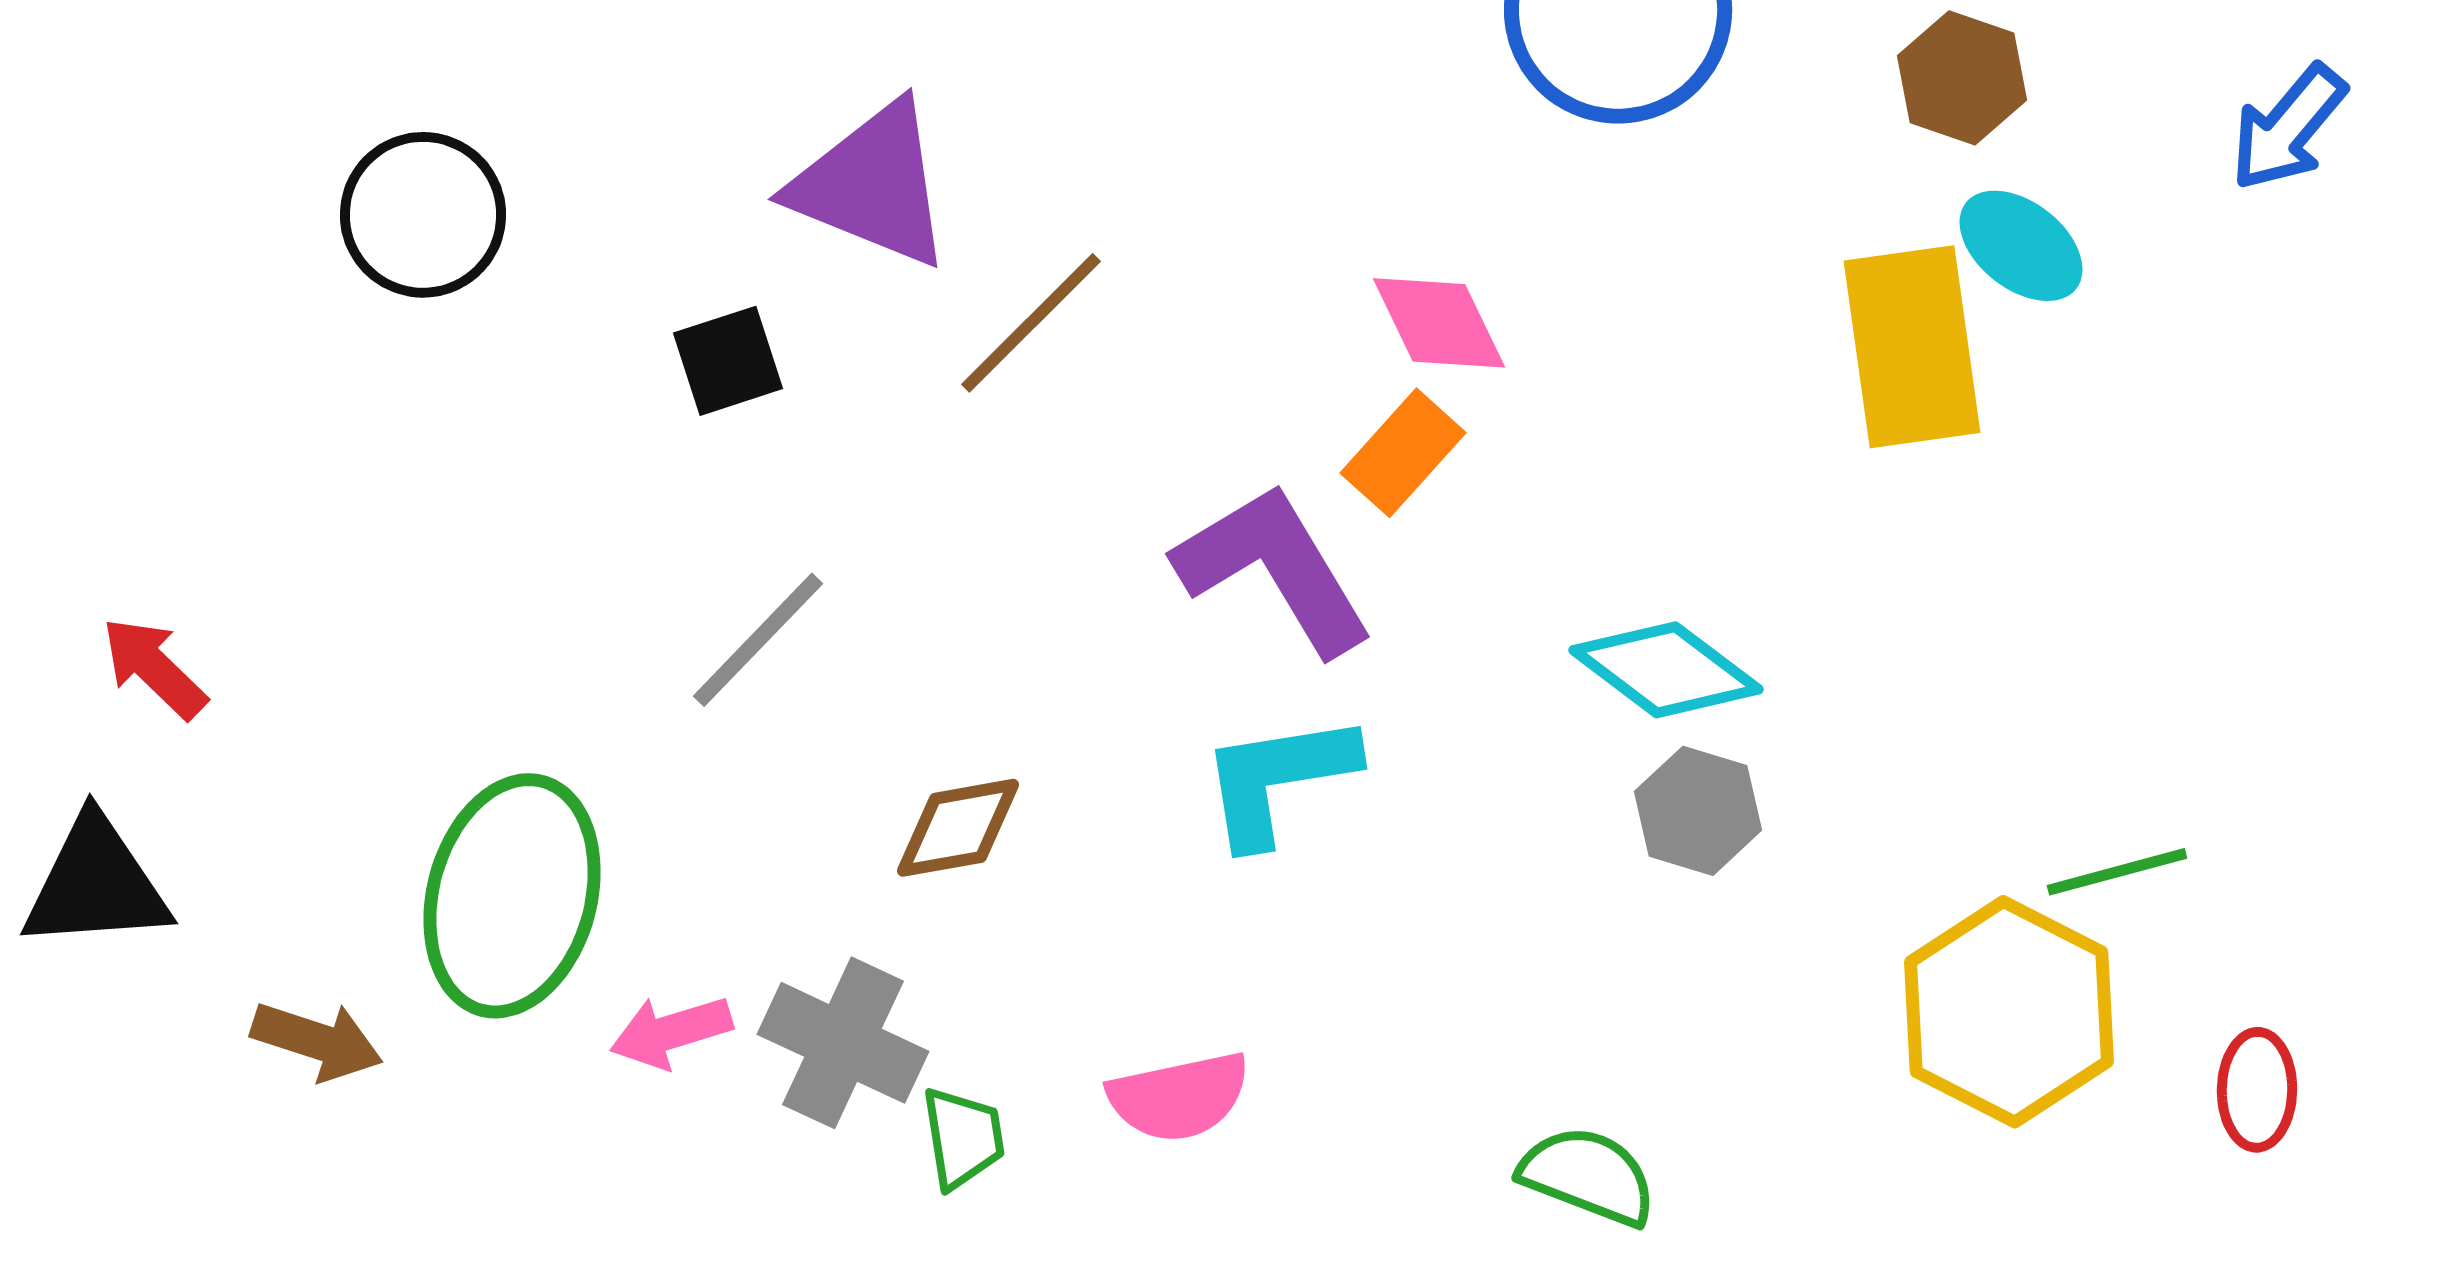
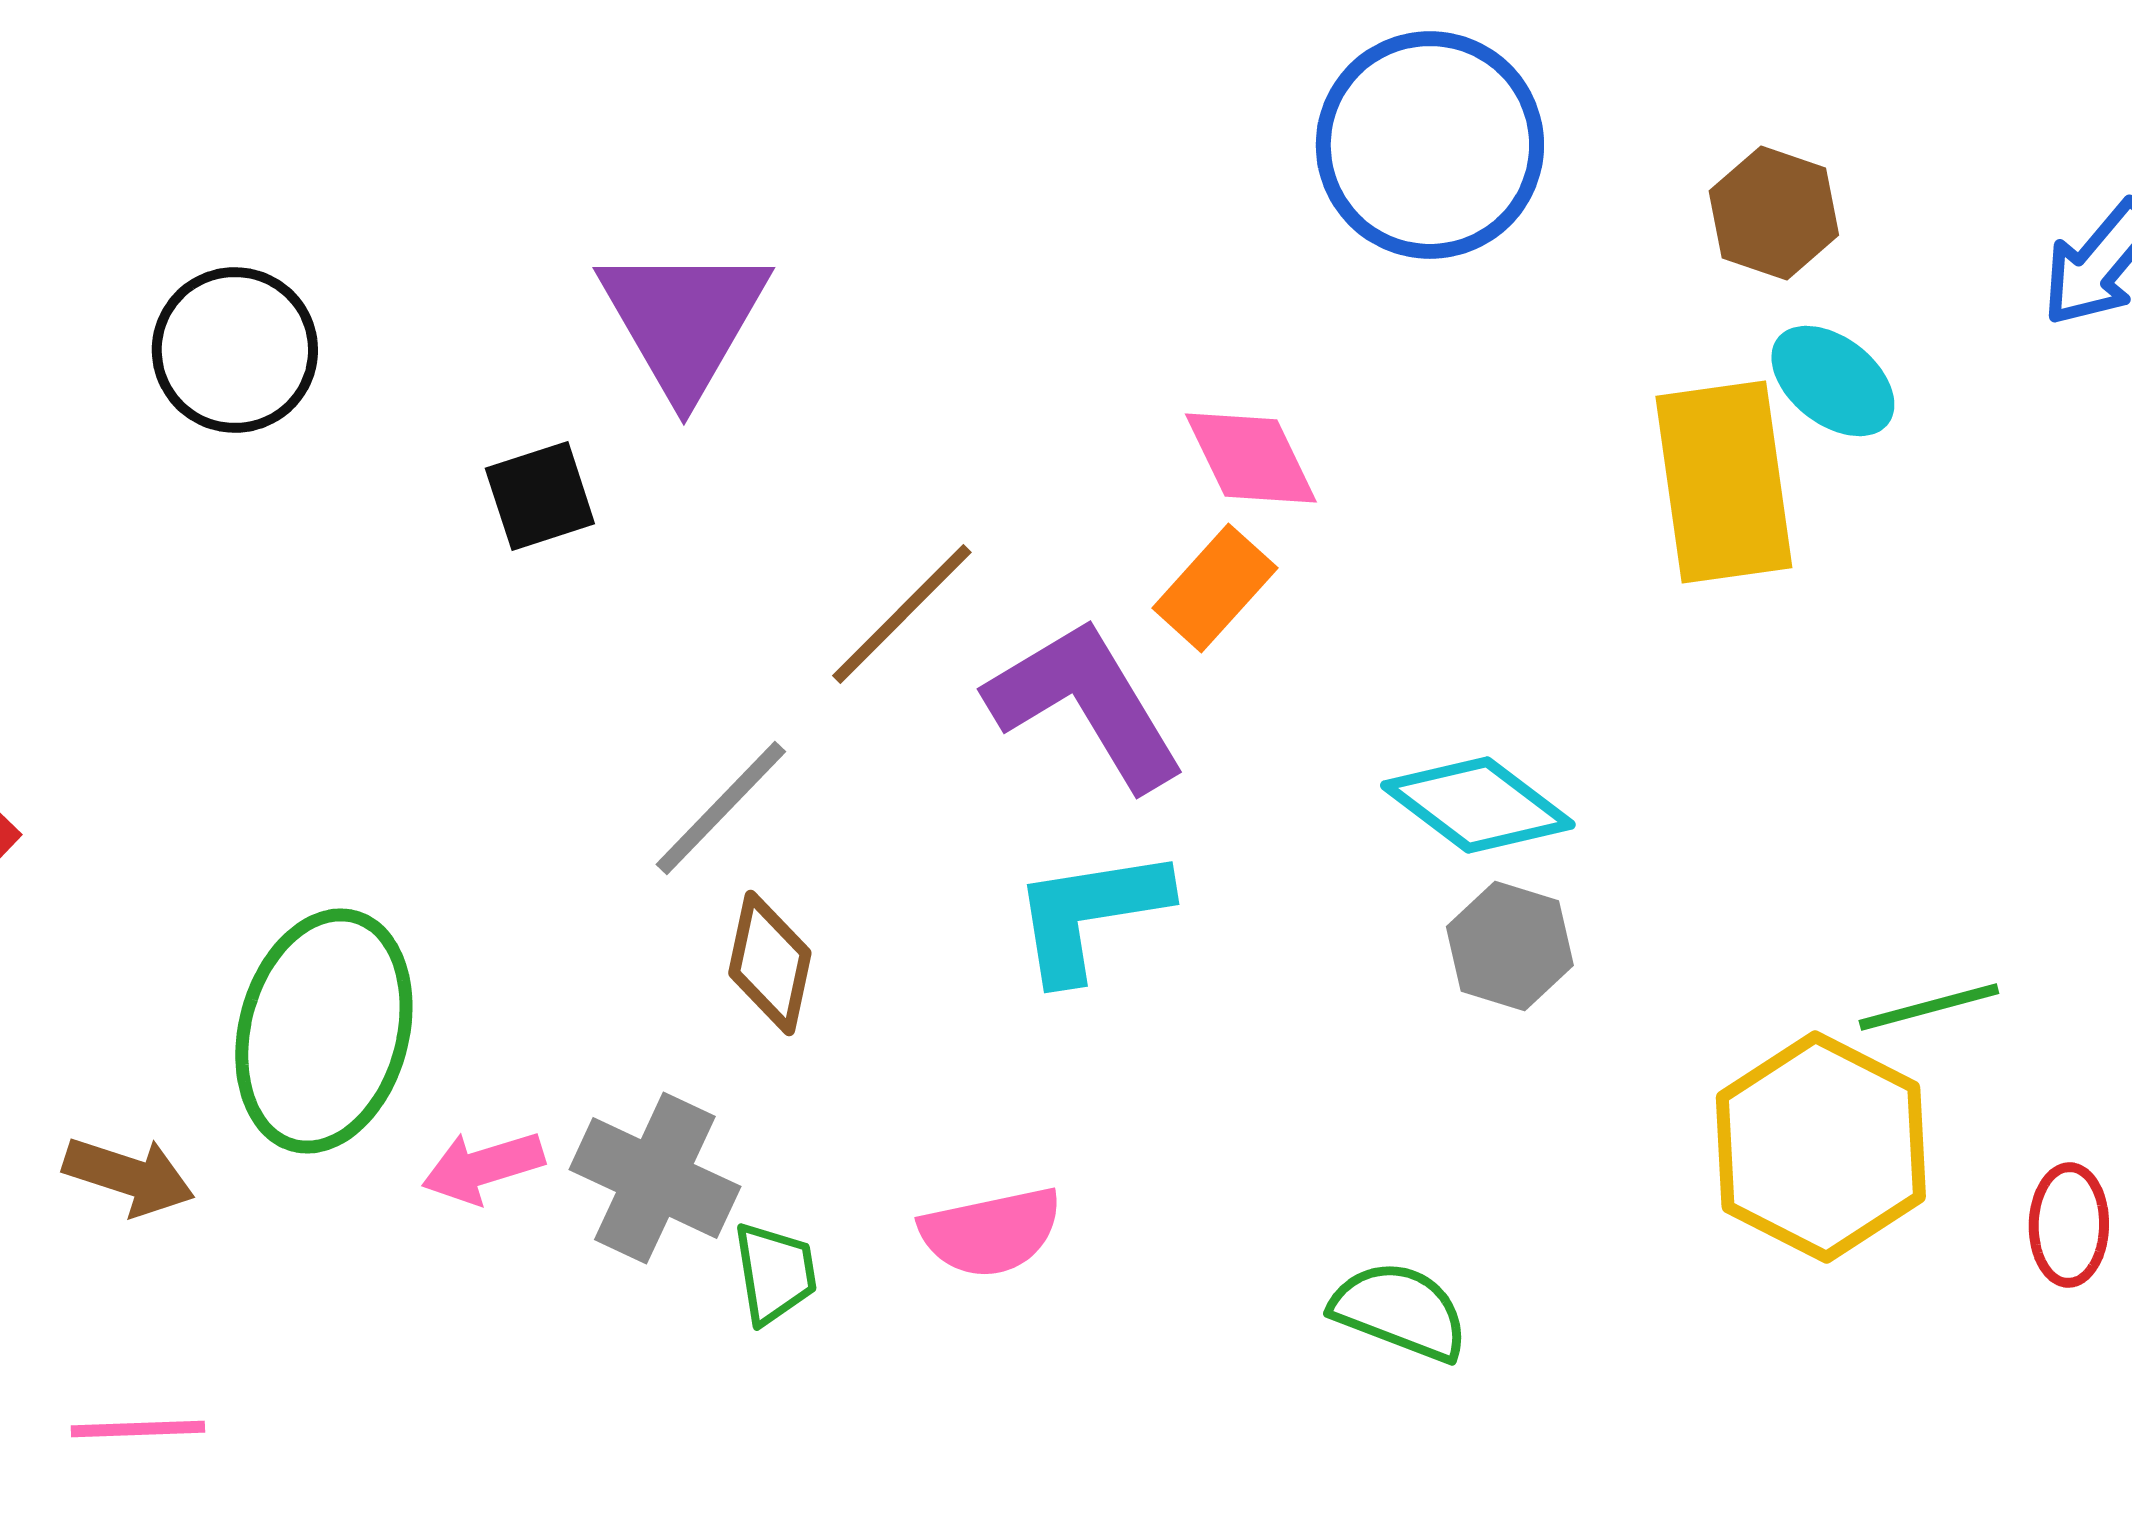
purple triangle: (872, 185) -> (684, 320), turned 38
brown line: (1031, 323) -> (902, 614), moved
gray line: (758, 640) -> (721, 808), moved
brown diamond: (958, 828) -> (770, 963), turned -68

